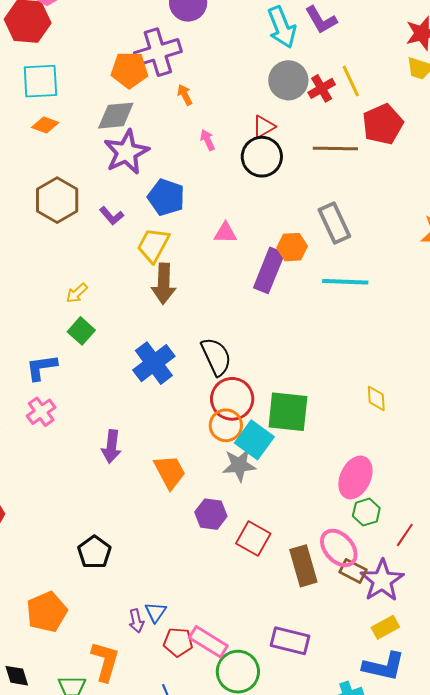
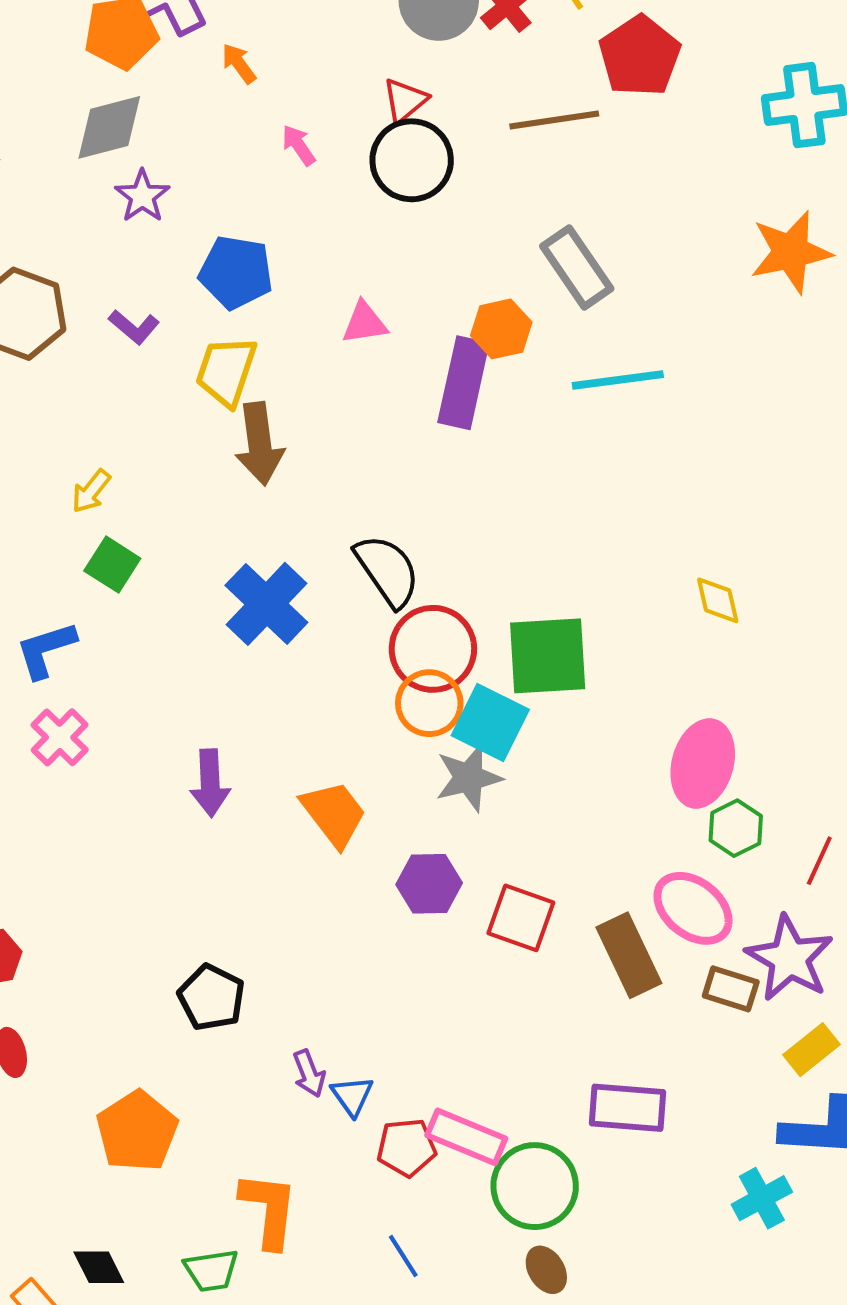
purple star: (126, 152) -> (142, 196), size x0.6
brown rectangle: (353, 571) -> (731, 989), moved
purple arrow: (136, 621) -> (309, 1074), moved

